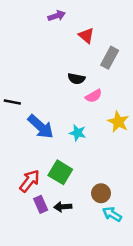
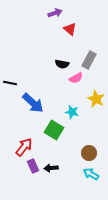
purple arrow: (57, 16) -> (55, 13), moved
gray rectangle: (110, 58) -> (89, 60), moved
cyan star: (78, 133) -> (72, 112), moved
green square: (60, 172) -> (54, 130), moved
brown circle: (101, 193) -> (89, 153), moved

